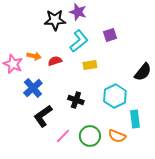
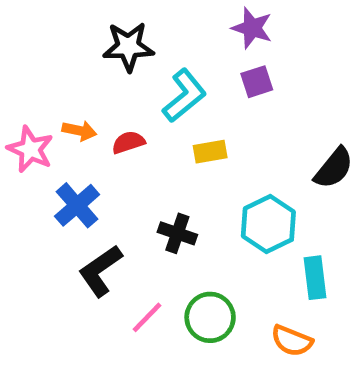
purple star: (78, 12) -> (252, 28), moved
orange semicircle: (117, 136) -> (292, 341), moved

